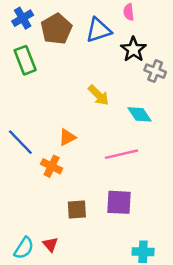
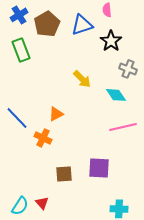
gray cross: (155, 71) -> (128, 69), moved
pink line: (121, 154) -> (123, 127), moved

